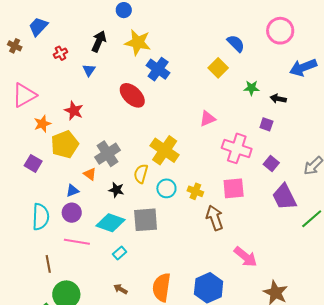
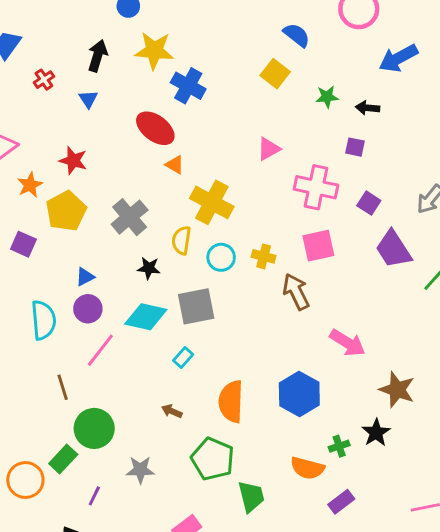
orange triangle: (90, 174) -> (175, 165), moved
pink line: (77, 242) -> (100, 350), turned -55
cyan rectangle: (120, 253) -> (183, 357), moved

